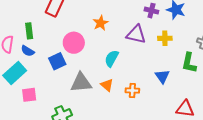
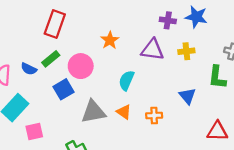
green rectangle: (29, 31) -> (51, 59), moved, turned 63
blue semicircle: (28, 51) -> (29, 69), moved

